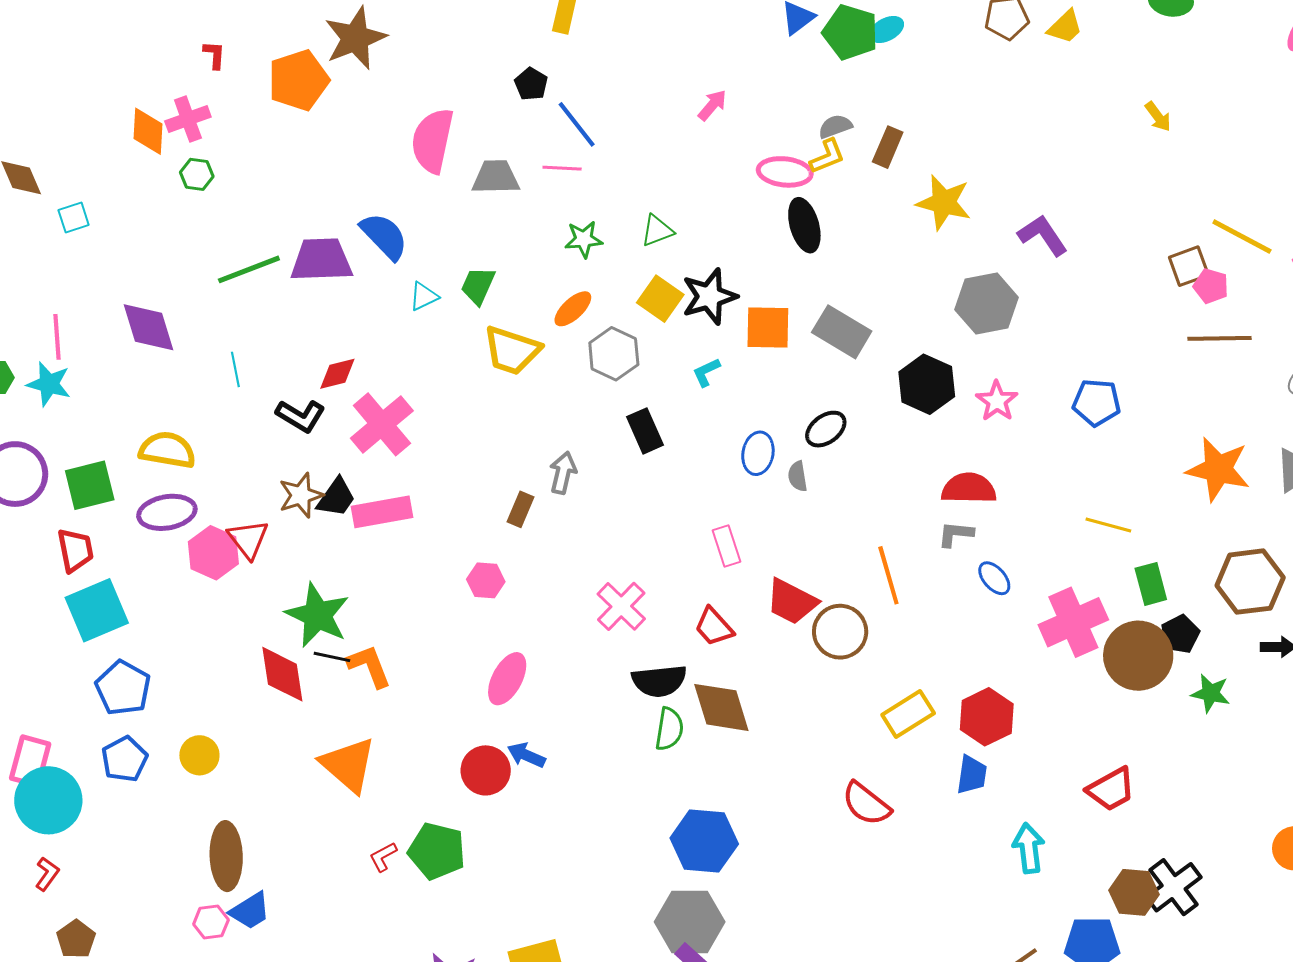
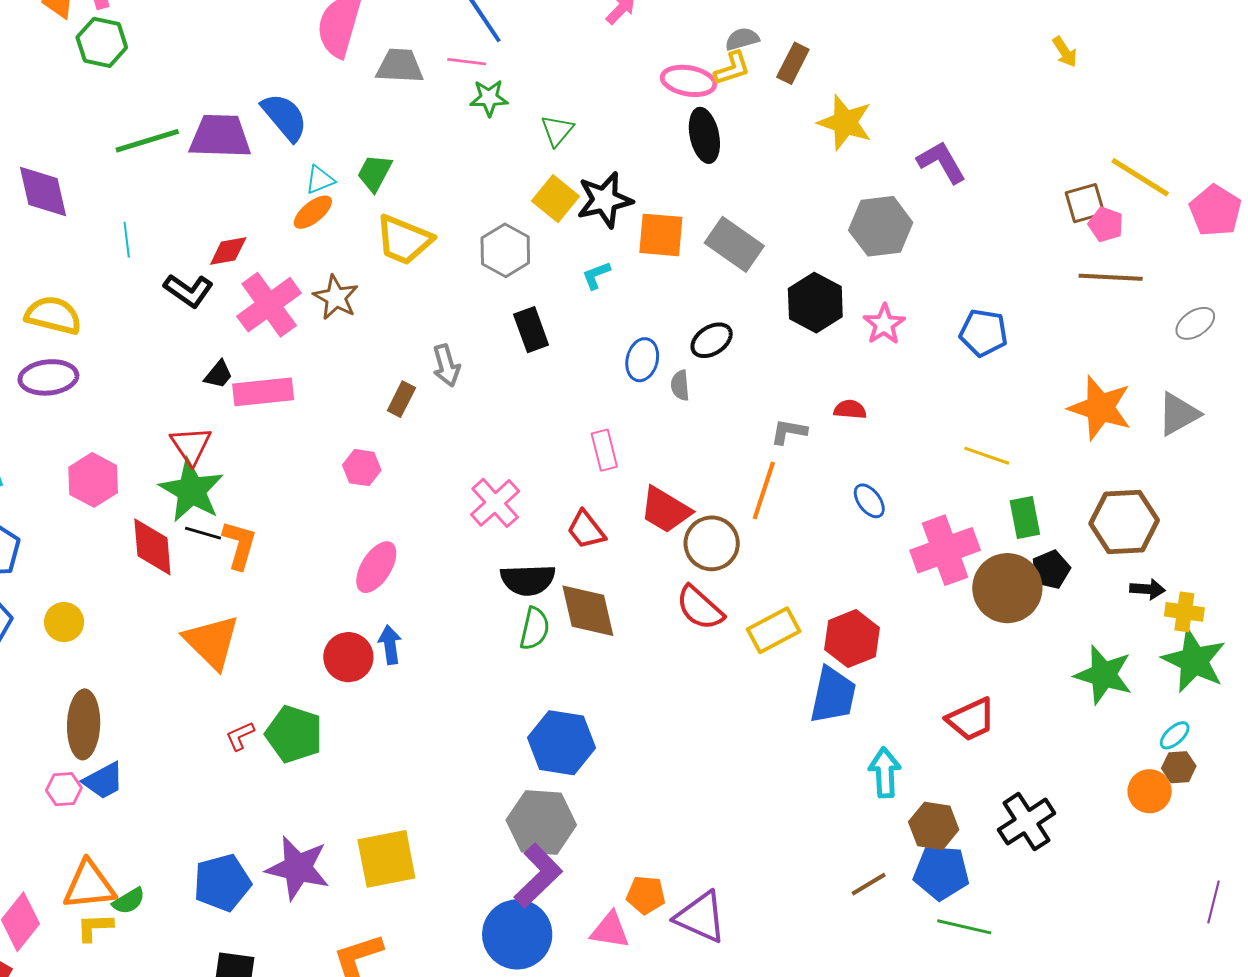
green hexagon: (197, 174) -> (102, 42), size x1.5
green triangle: (657, 231) -> (557, 131), turned -33
green star: (584, 239) -> (489, 98), moved
orange ellipse: (573, 309) -> (313, 212), moved
gray arrow: (563, 473) -> (446, 366), turned 147
red semicircle: (969, 488) -> (850, 409), size x0.6
brown star: (301, 495) -> (336, 297), moved, turned -30
black trapezoid: (336, 498) -> (218, 374), size x0.7
gray L-shape: (955, 534) -> (789, 432), moved
red triangle: (248, 539) -> (191, 445), moved
pink hexagon: (213, 553) -> (93, 480), moved
orange line: (888, 575) -> (764, 491), turned 30
orange L-shape: (369, 666) -> (239, 545), turned 33
green star: (1211, 693) -> (1103, 675), moved, size x1.5
blue arrow: (526, 755) -> (390, 645), turned 54
blue trapezoid: (972, 775) -> (833, 695), size x1.5
red semicircle: (866, 804) -> (700, 608), moved
brown hexagon: (1134, 892) -> (934, 826), moved

